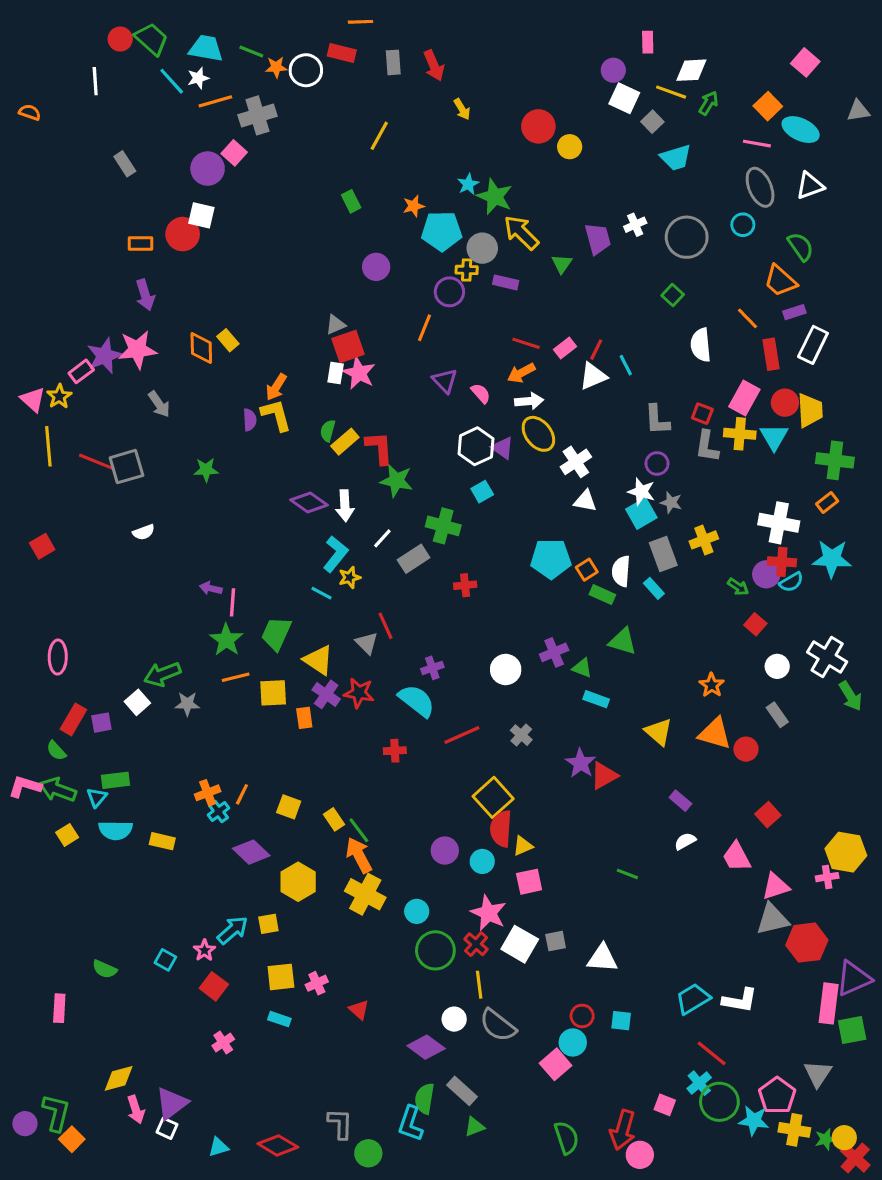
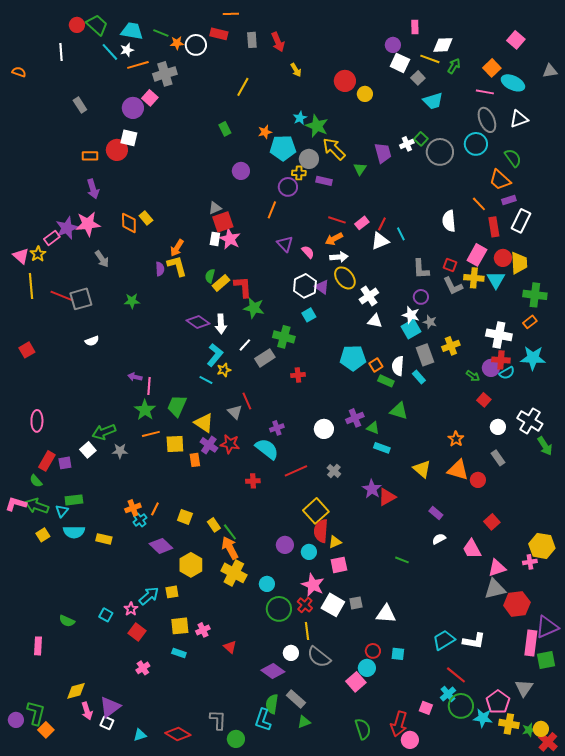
cyan circle: (743, 225) -> (476, 144), size x1.5
green square: (673, 295) -> (421, 139), moved
gray L-shape: (707, 446) -> (453, 286), turned -35

